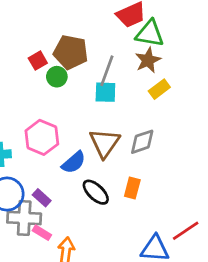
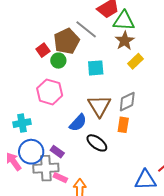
brown pentagon: (71, 52) -> (67, 41), turned -30
gray line: (107, 71) -> (86, 29), moved, turned -65
pink hexagon: (42, 137) -> (50, 92), moved
orange rectangle: (132, 188) -> (123, 125), moved

